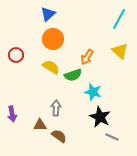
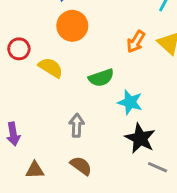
orange arrow: (87, 57) -> (136, 42), moved
yellow semicircle: (51, 67) -> (51, 68), moved
brown triangle: (40, 125) -> (35, 170), moved

